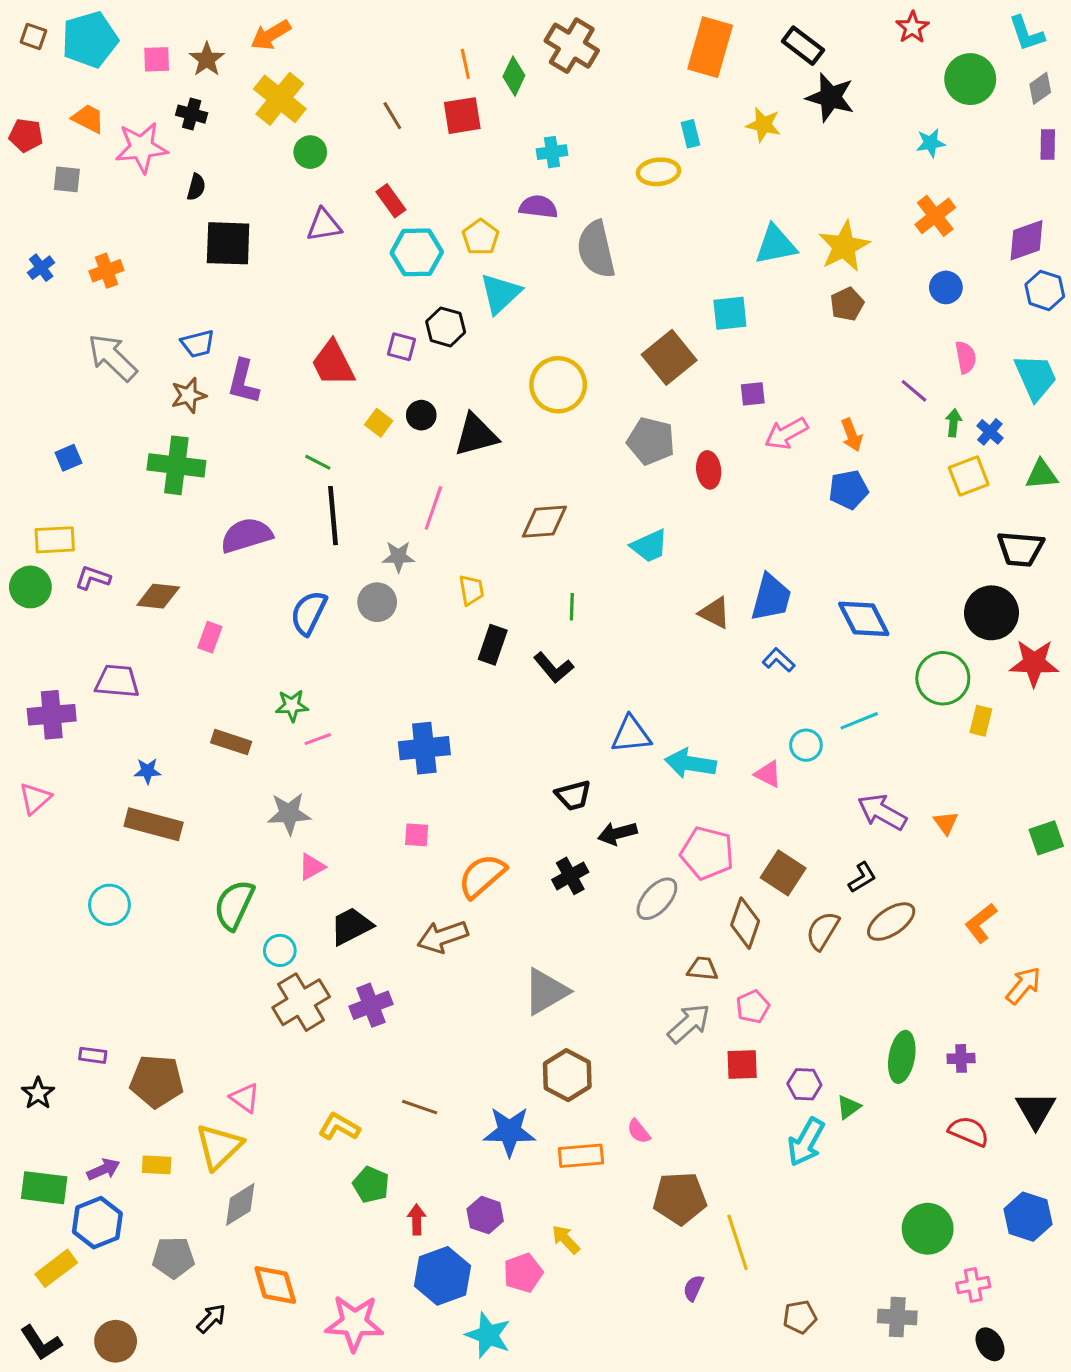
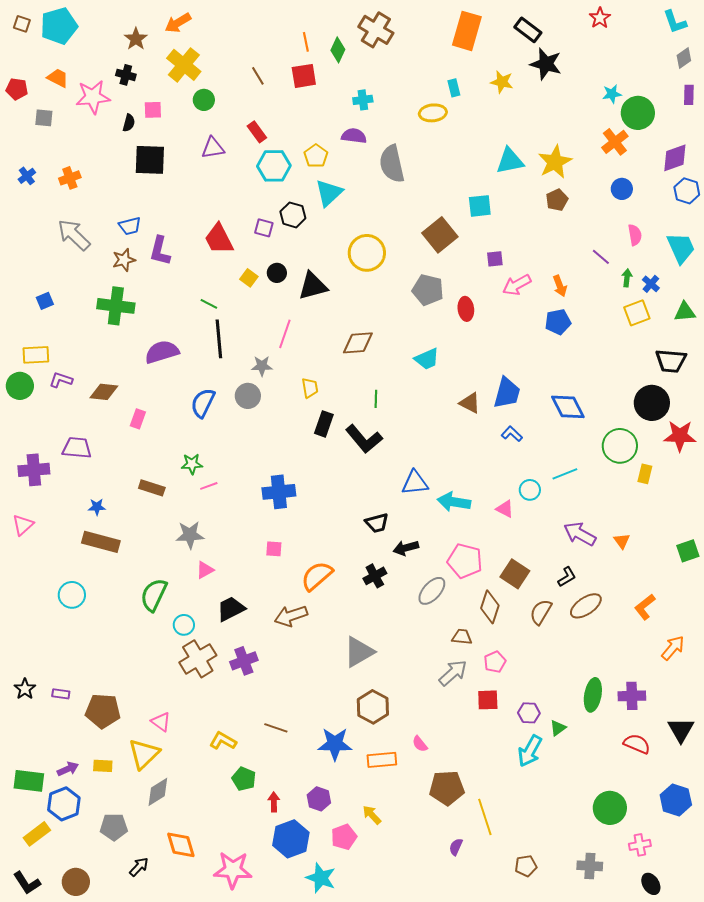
pink square: (157, 59) -> (153, 110), moved
green circle: (970, 79) -> (638, 113), moved
black L-shape: (554, 668) -> (364, 439), size x1.4
purple cross: (961, 1058) -> (632, 696), size x1.5
black star: (38, 1093) -> (25, 689), moved

